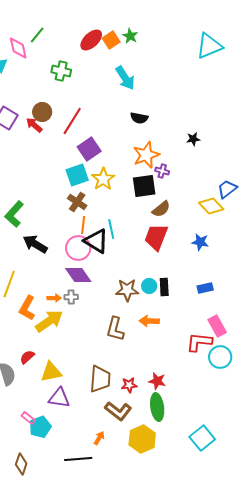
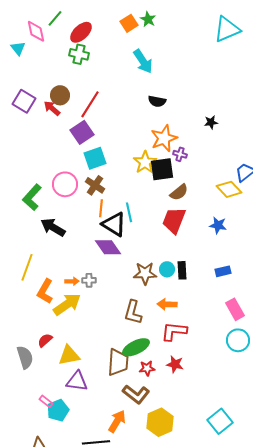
red ellipse: (91, 40) -> (81, 32), moved
purple square: (89, 149) -> (82, 132), moved
yellow star: (103, 179) -> (145, 162), moved
pink circle: (78, 248) -> (65, 184), moved
purple diamond: (78, 275) -> (108, 247), moved
red L-shape: (199, 342) -> (174, 331), moved
green ellipse: (157, 407) -> (136, 347), moved, turned 72
orange arrow: (99, 438) -> (117, 421), size x1.6

